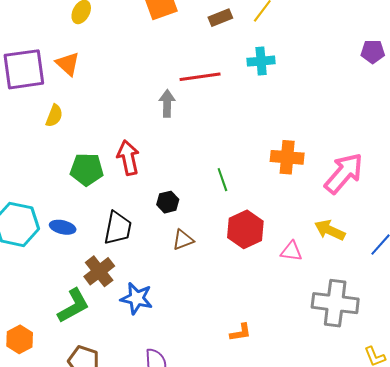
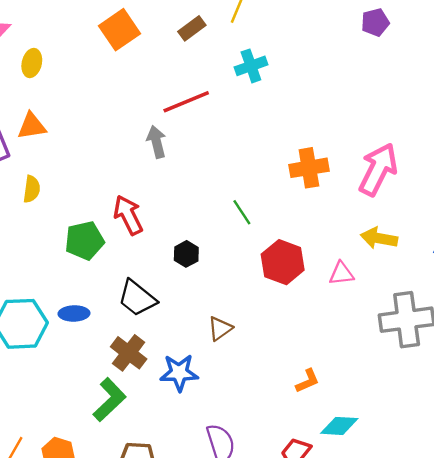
orange triangle: (68, 64) -> (32, 126), turned -36
black trapezoid: (118, 228) -> (137, 298), turned 132
brown triangle: (183, 240) -> (220, 328), moved

